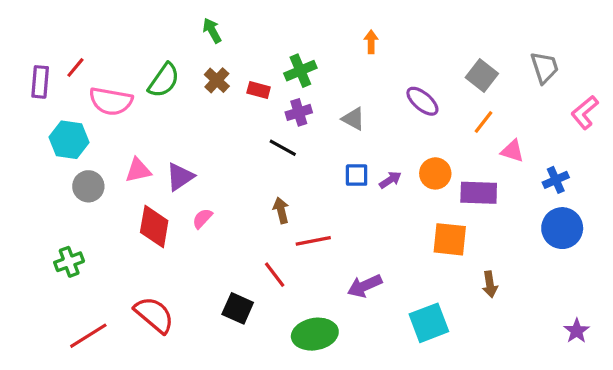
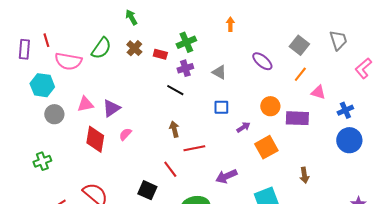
red line: (75, 67) -> (46, 40), turned -56
purple arrow: (390, 180) -> (243, 127), moved
orange square: (450, 239) -> (266, 147), moved, turned -35

